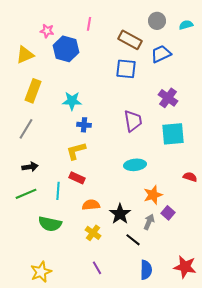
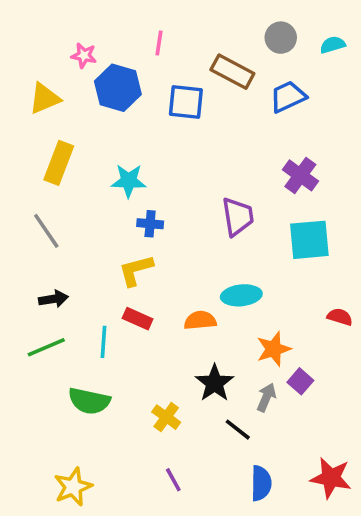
blue square: (126, 69) -> (186, 102), moved
gray line: (26, 129) -> (46, 231), turned -65
orange semicircle: (91, 205) -> (200, 320), moved

